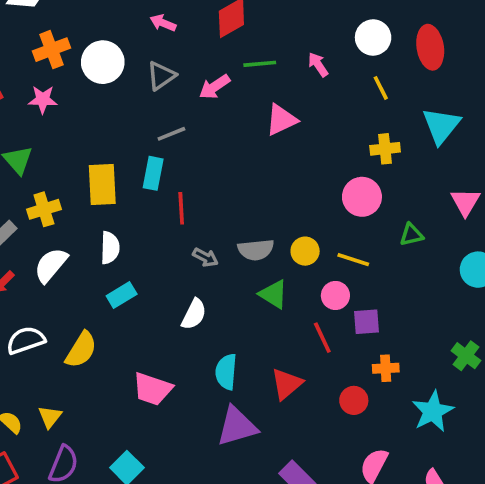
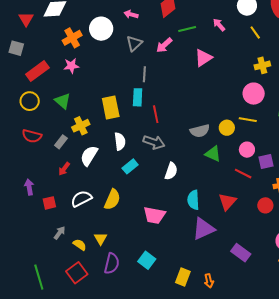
white circle: (103, 62) -> (101, 29), moved
gray line: (171, 134) -> (144, 74), turned -56
gray arrow: (205, 257) -> (154, 142), moved, size x1.5
yellow line: (353, 260) -> (248, 120), moved
red line: (322, 338) -> (243, 174), turned -30

